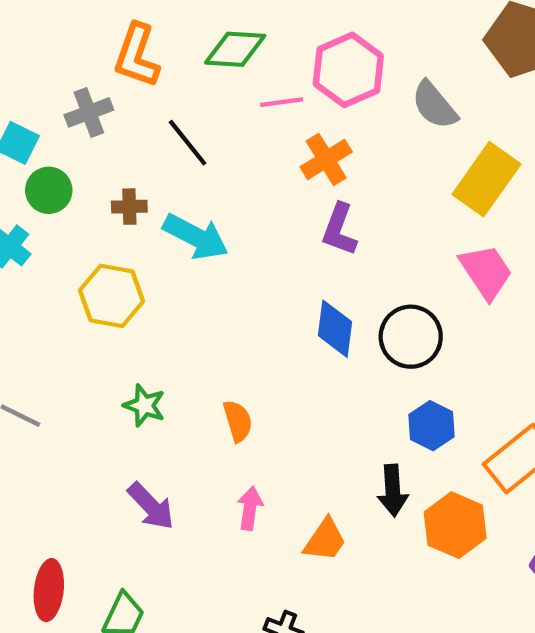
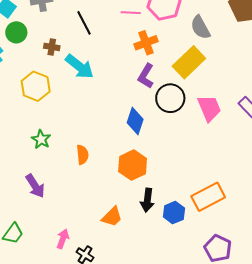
yellow rectangle: (486, 179) -> (189, 62), moved
black circle: (411, 337) -> (170, 98), moved
blue hexagon: (432, 426) -> (174, 213), moved
pink arrow: (250, 508) -> (63, 239), moved
orange hexagon: (455, 525) -> (133, 165), moved

